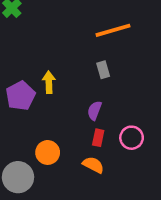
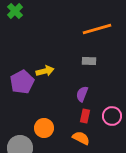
gray rectangle: (103, 70) -> (89, 61), turned -72
yellow arrow: (49, 82) -> (45, 71), turned 78

